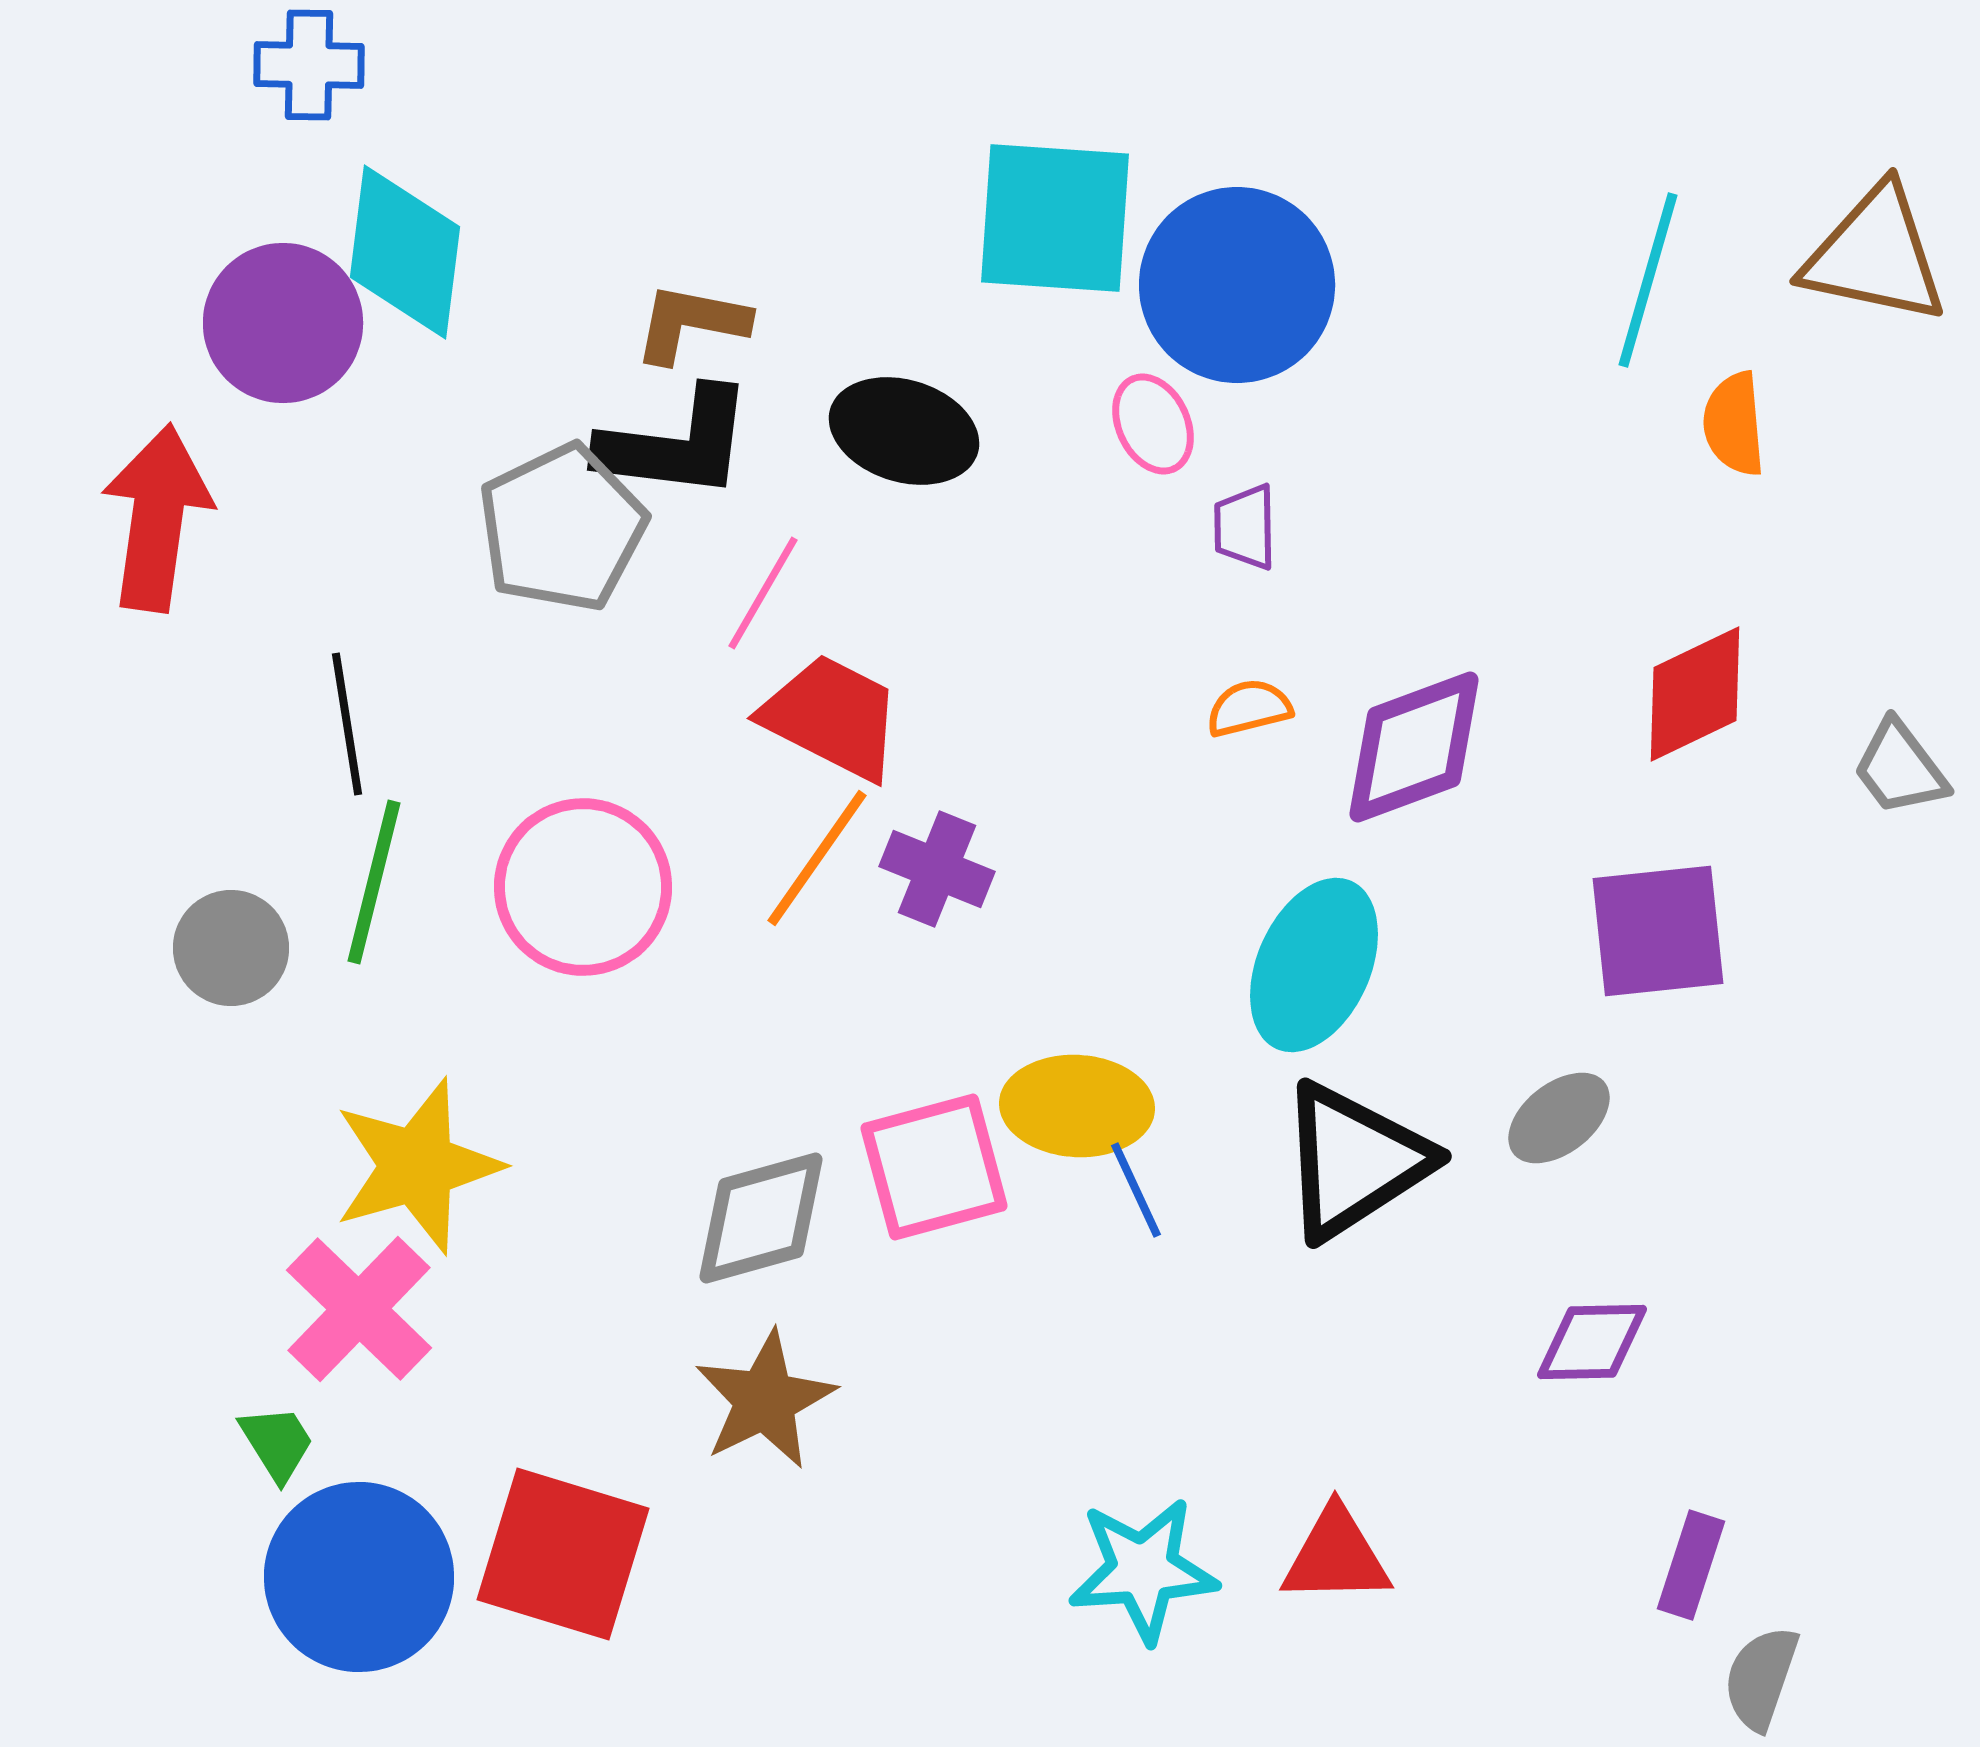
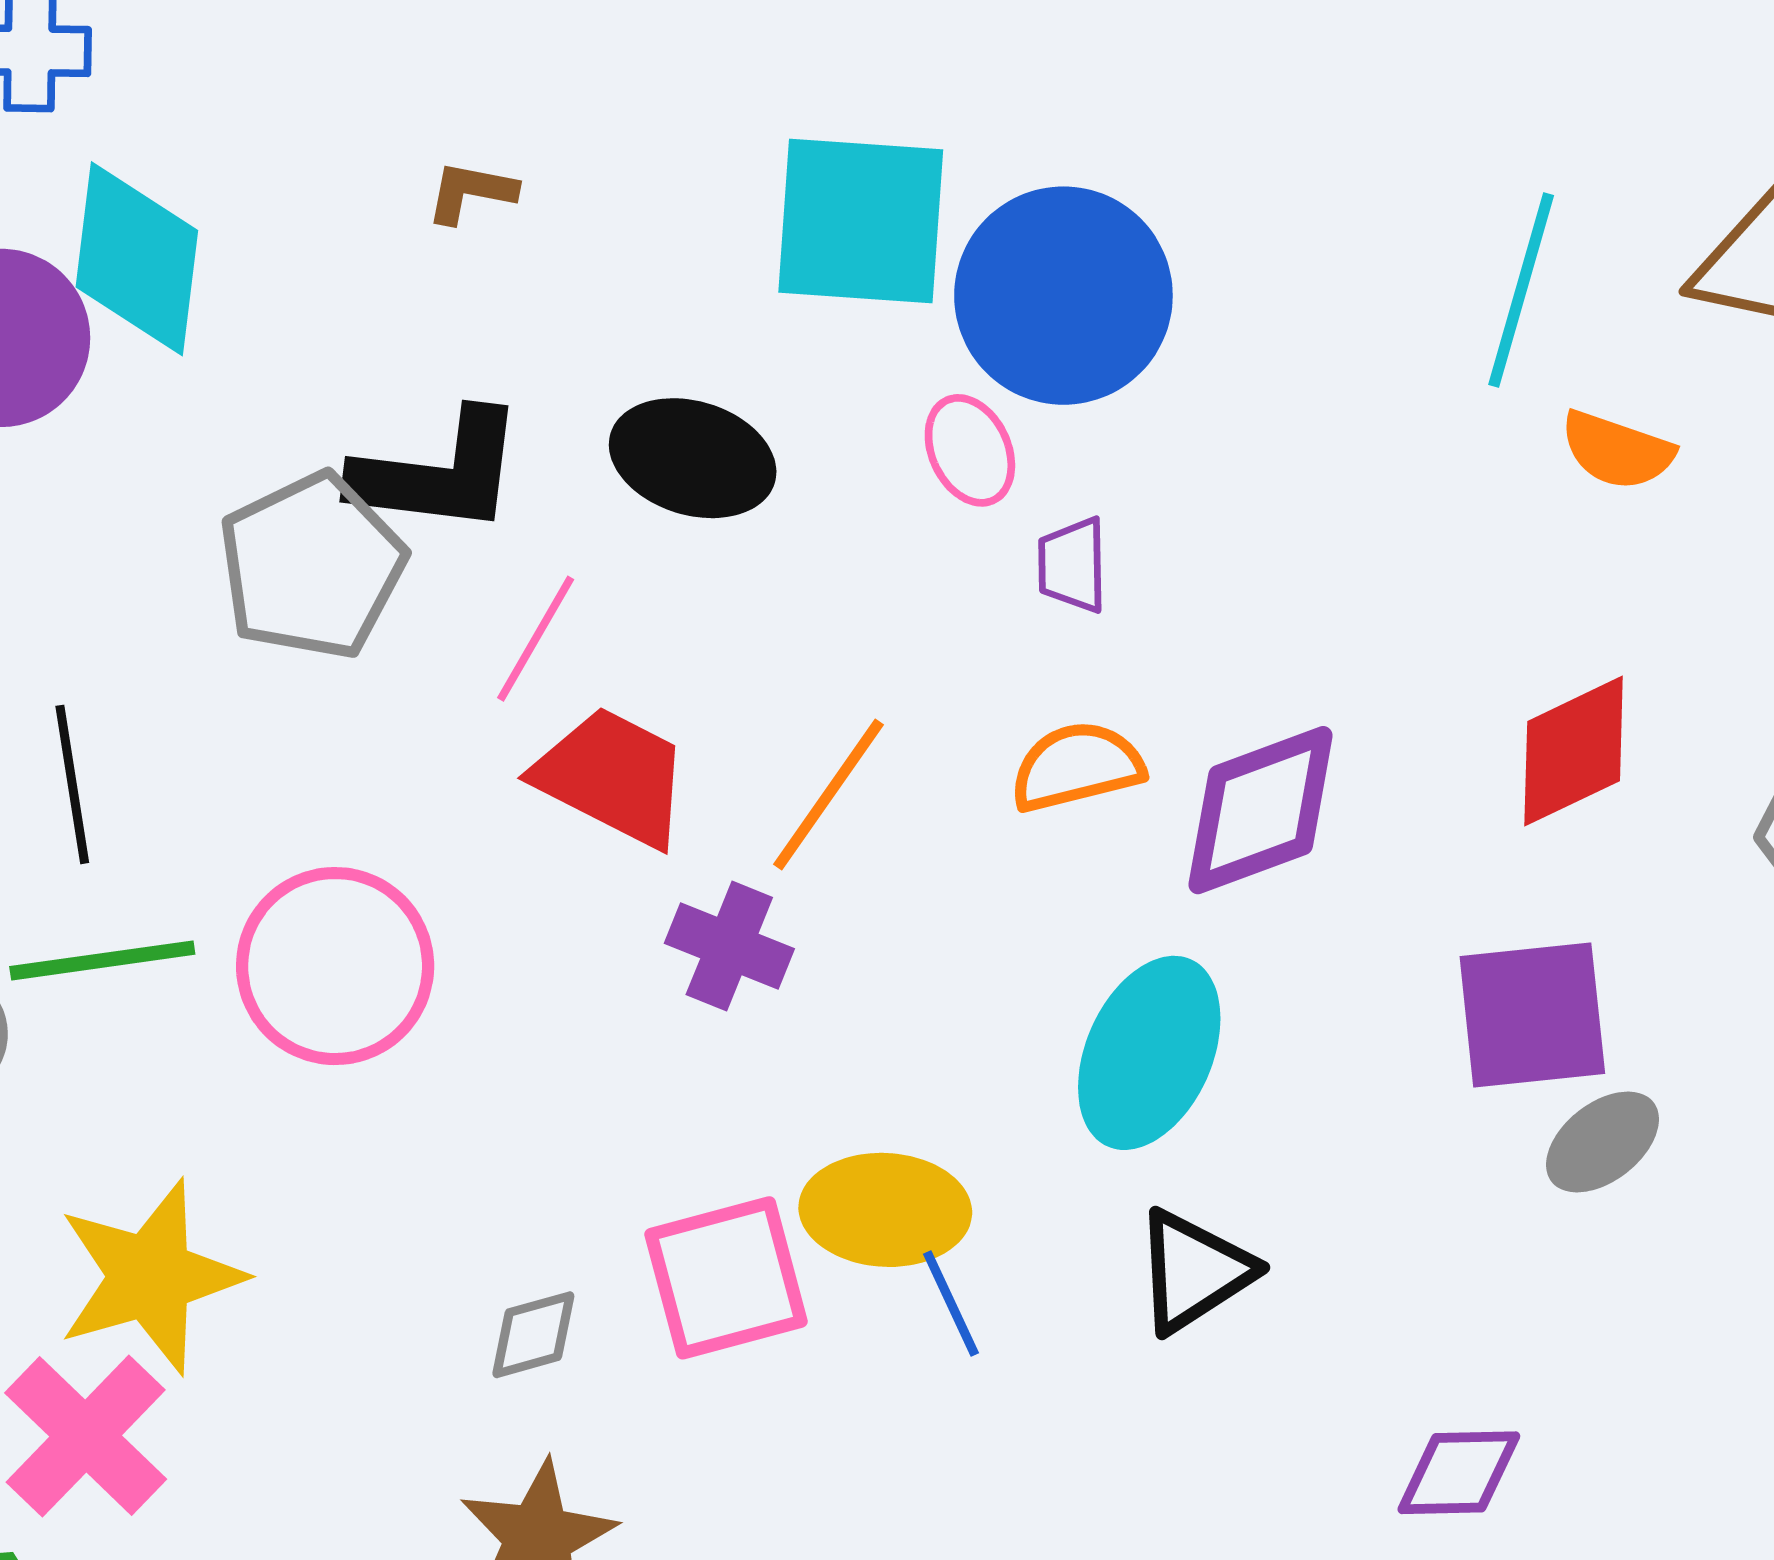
brown L-shape: (691, 323) -> (471, 192), moved, size x0.7
orange semicircle: (1734, 424) -> (1617, 450), turned -66
orange semicircle: (1249, 708) -> (1077, 767), size x1.4
orange line: (817, 858) -> (828, 795), moved
green line: (374, 882) -> (102, 960), turned 68
gray ellipse: (1559, 1118) -> (1602, 1142), moved
black triangle: (1354, 1161) -> (1194, 1271), size x0.7
gray diamond: (761, 1218) -> (533, 1335), size x0.6

